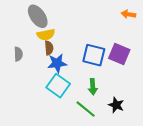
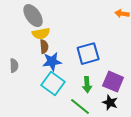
gray semicircle: (18, 54) -> (14, 66), moved
purple square: (119, 54) -> (113, 82), moved
blue square: (94, 55) -> (88, 54), turned -30

